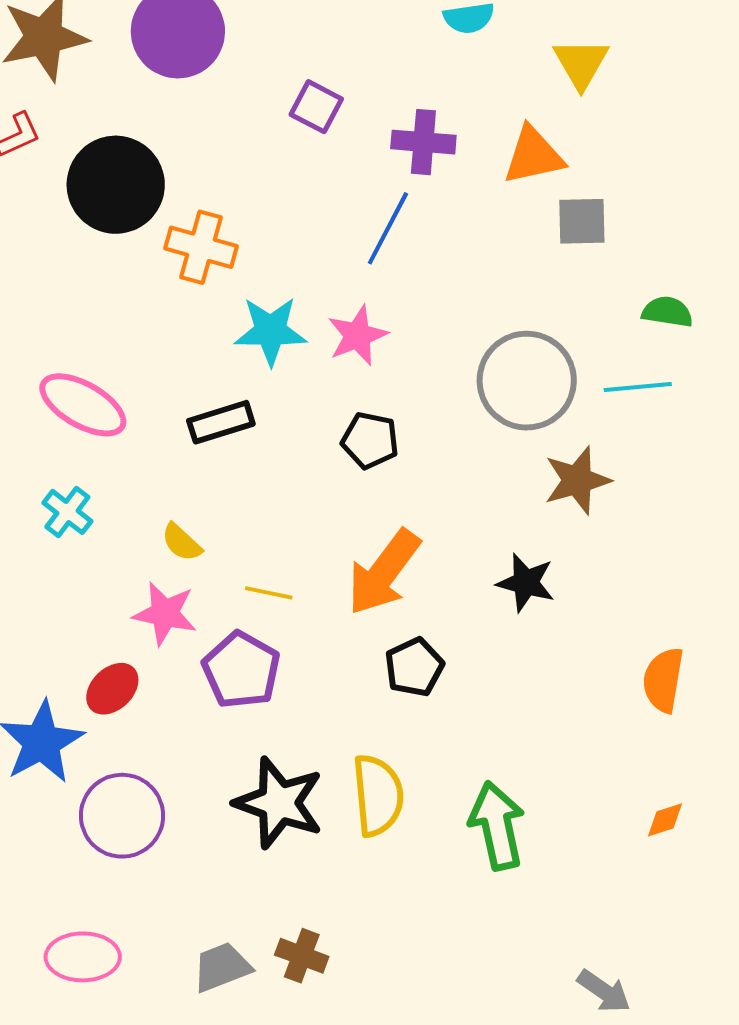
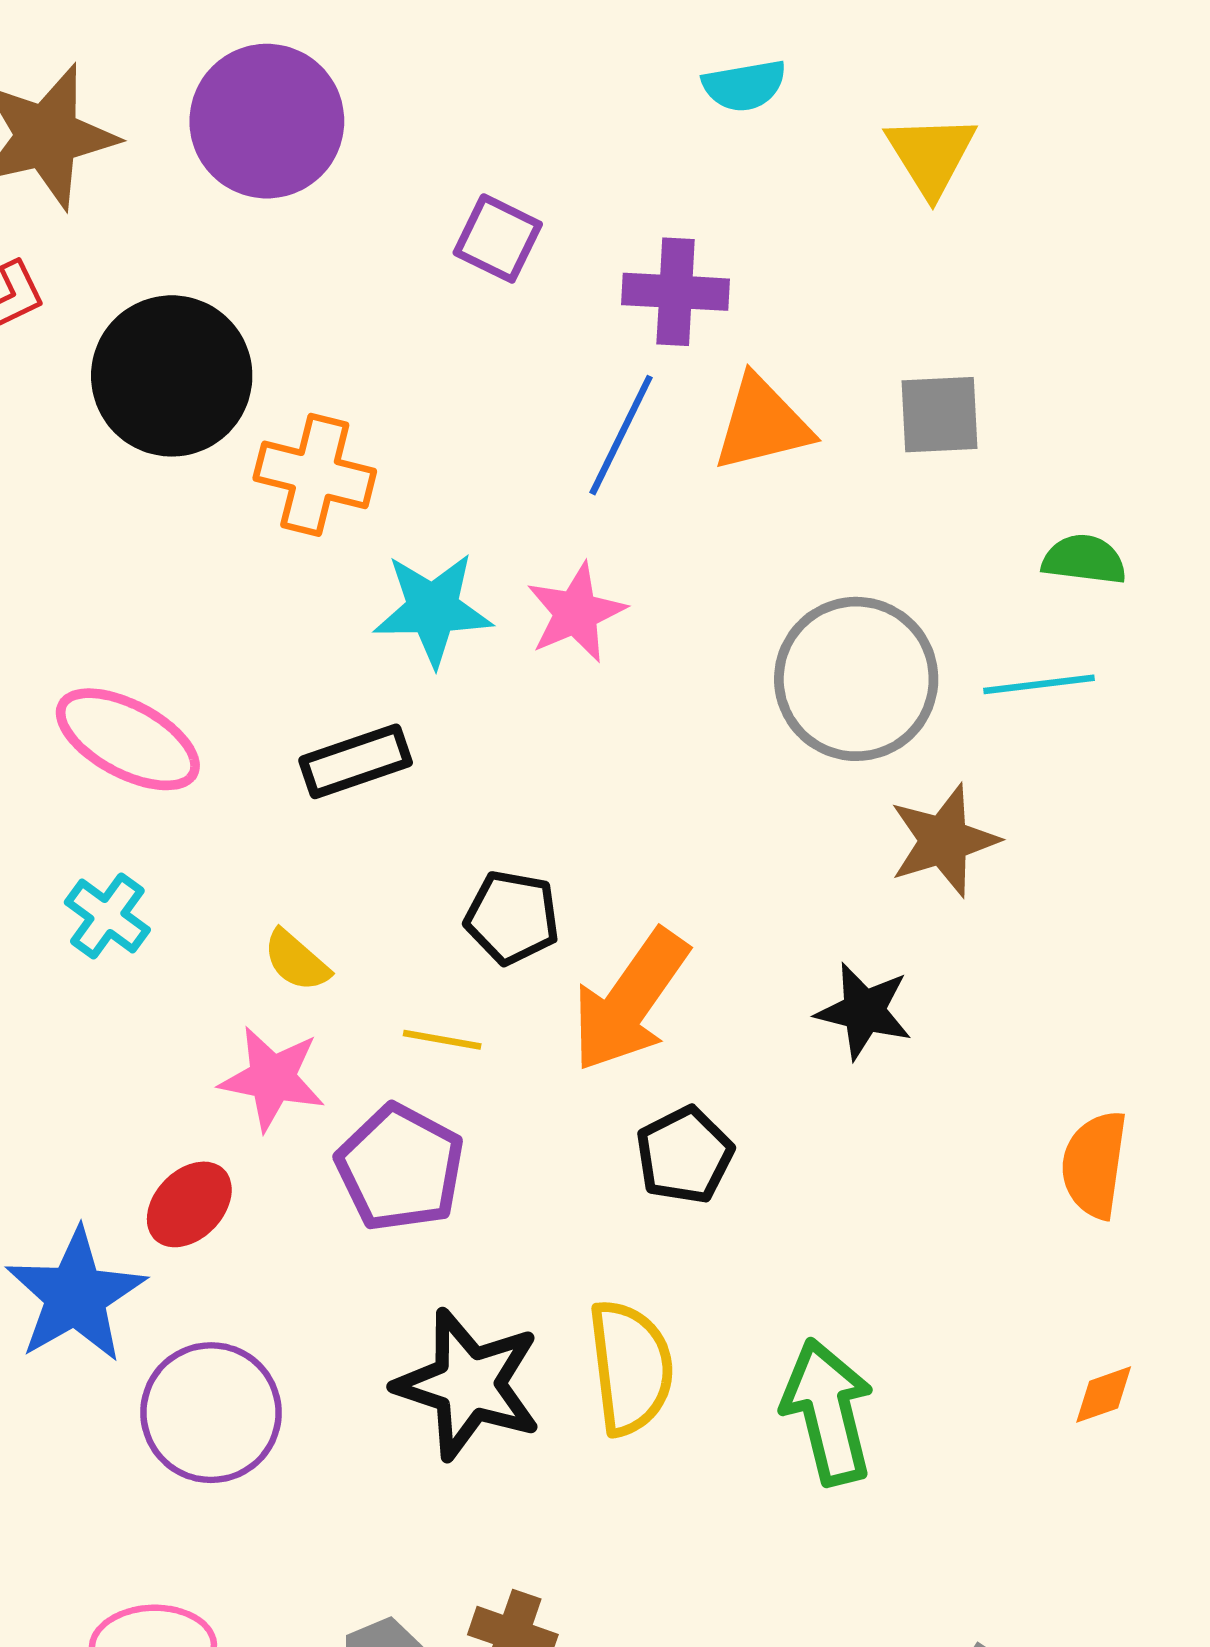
orange triangle: (534, 156) -> (762, 424), moved
black pentagon: (370, 440) -> (512, 917), moved

